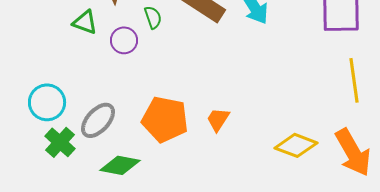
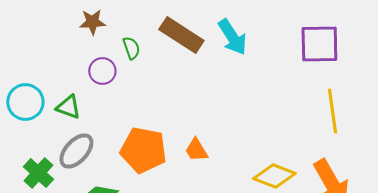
green triangle: (85, 22) -> (68, 107), moved
cyan circle: (47, 102) -> (25, 102), moved
orange trapezoid: (218, 119) -> (196, 150), turned -64

